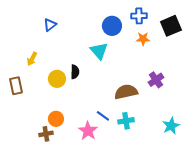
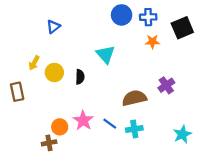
blue circle: (112, 26) -> (122, 15), moved
yellow circle: (57, 79) -> (54, 72), moved
pink star: (88, 131) -> (83, 120), moved

